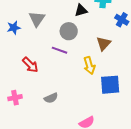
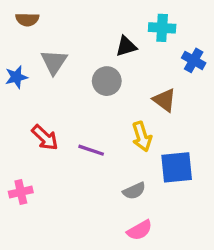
brown triangle: (104, 44) -> (164, 100), turned -35
purple line: (59, 50) -> (91, 150), moved
gray semicircle: (51, 98) -> (134, 191), moved

